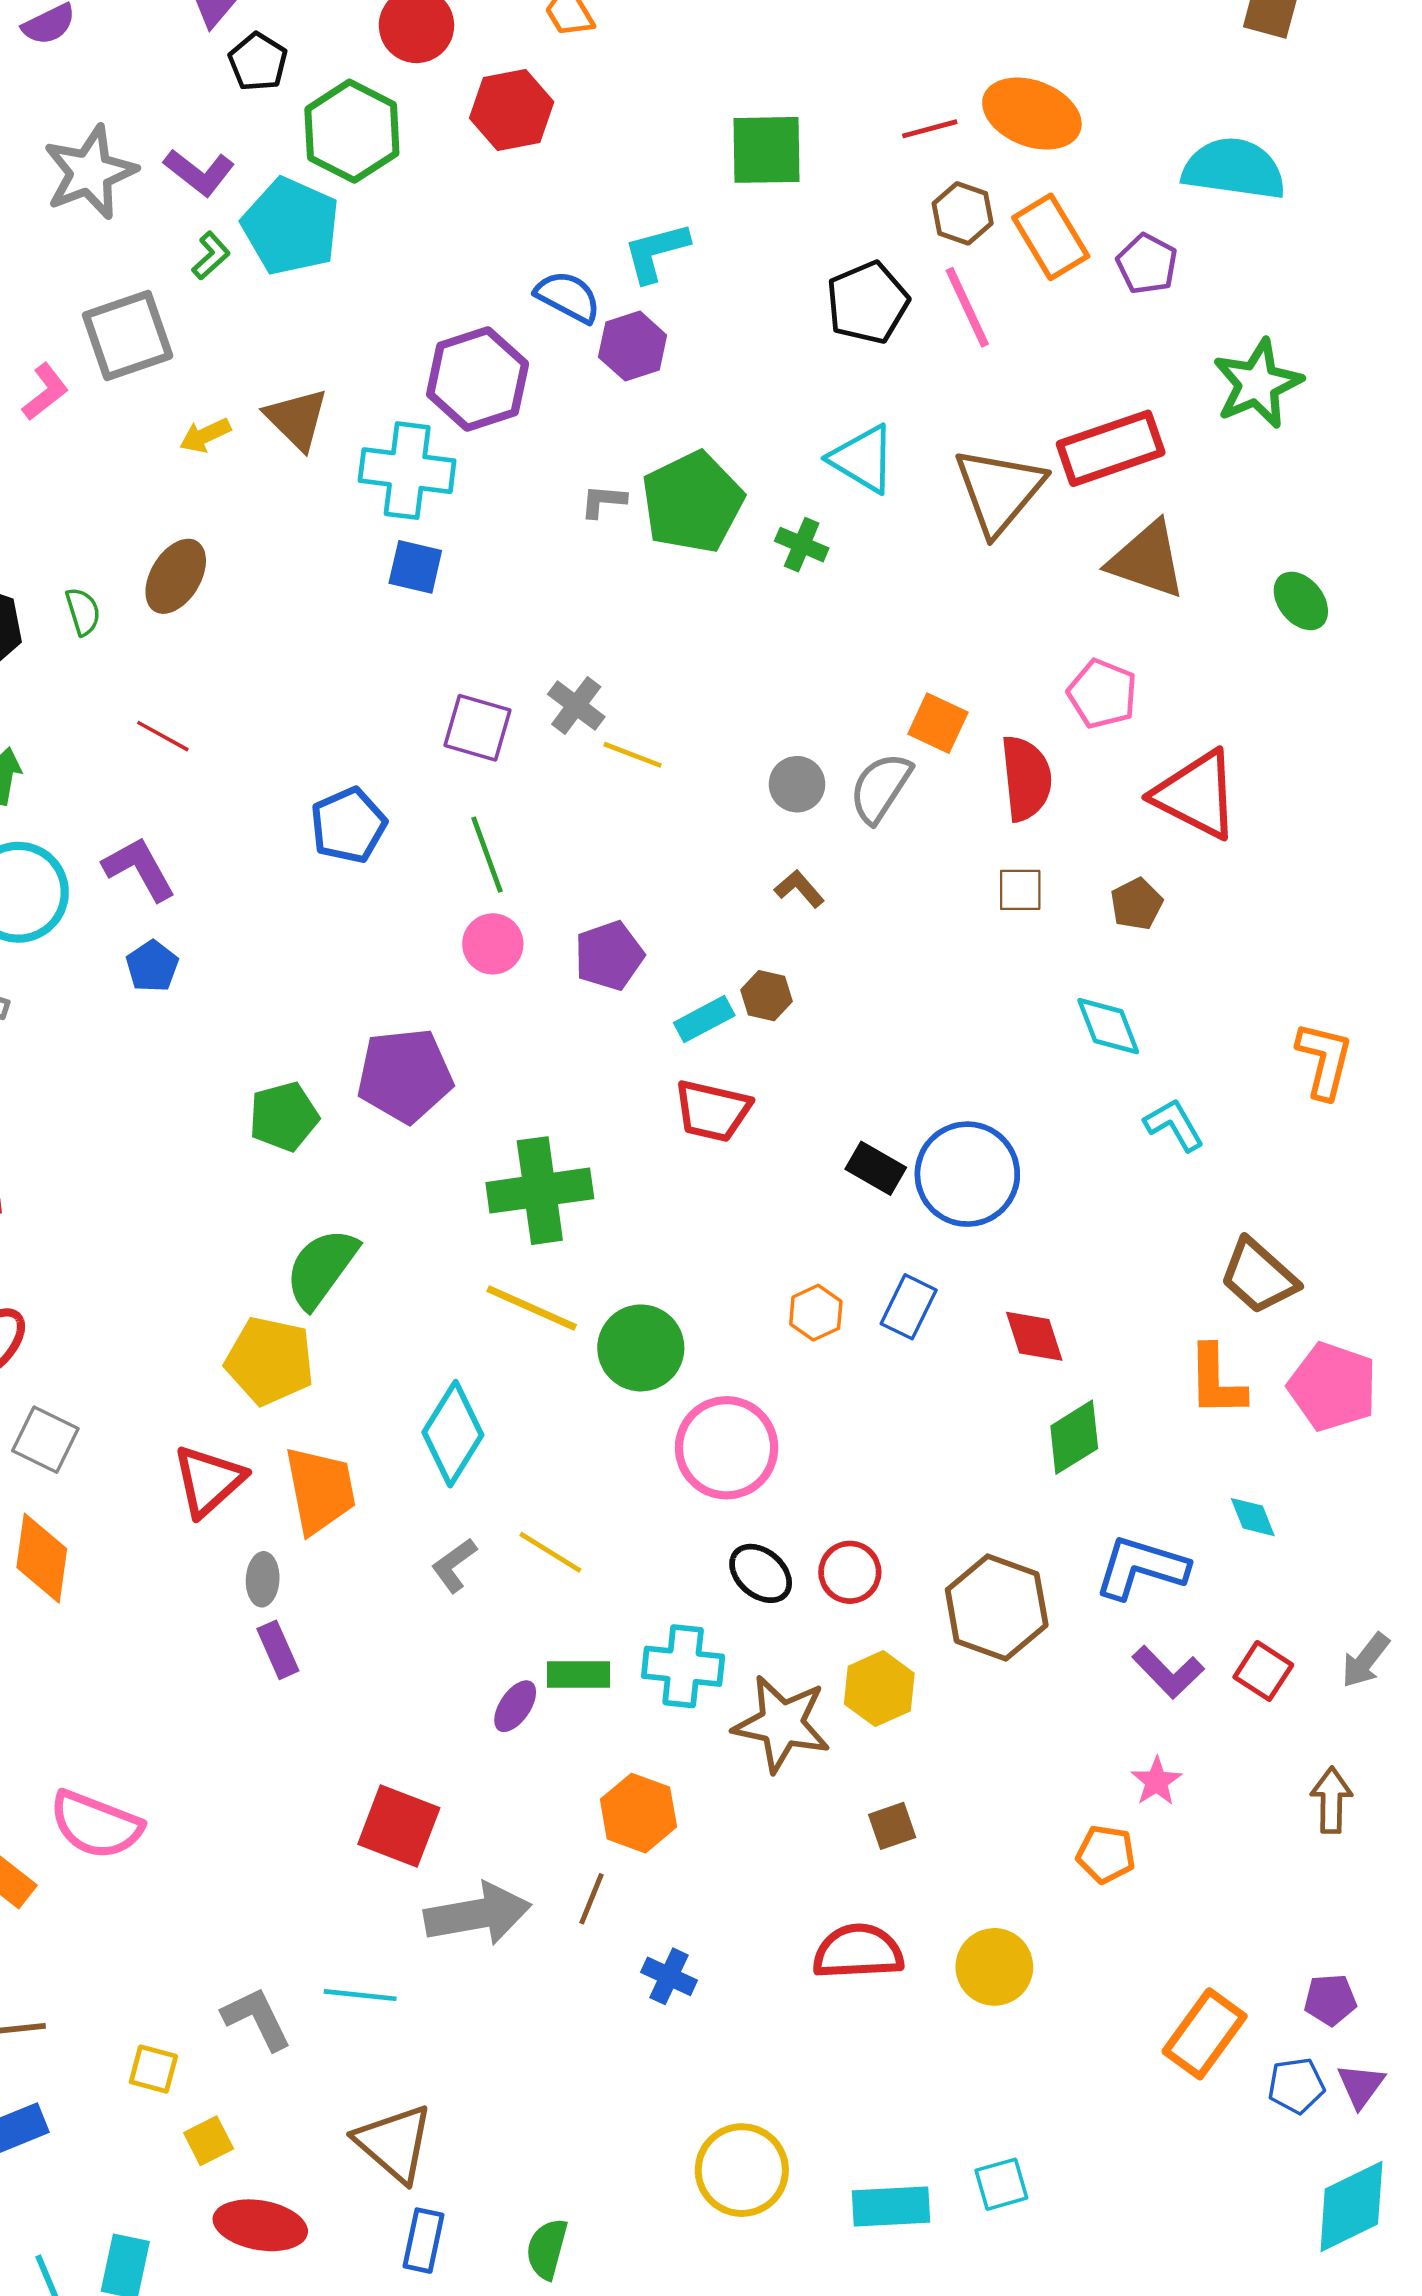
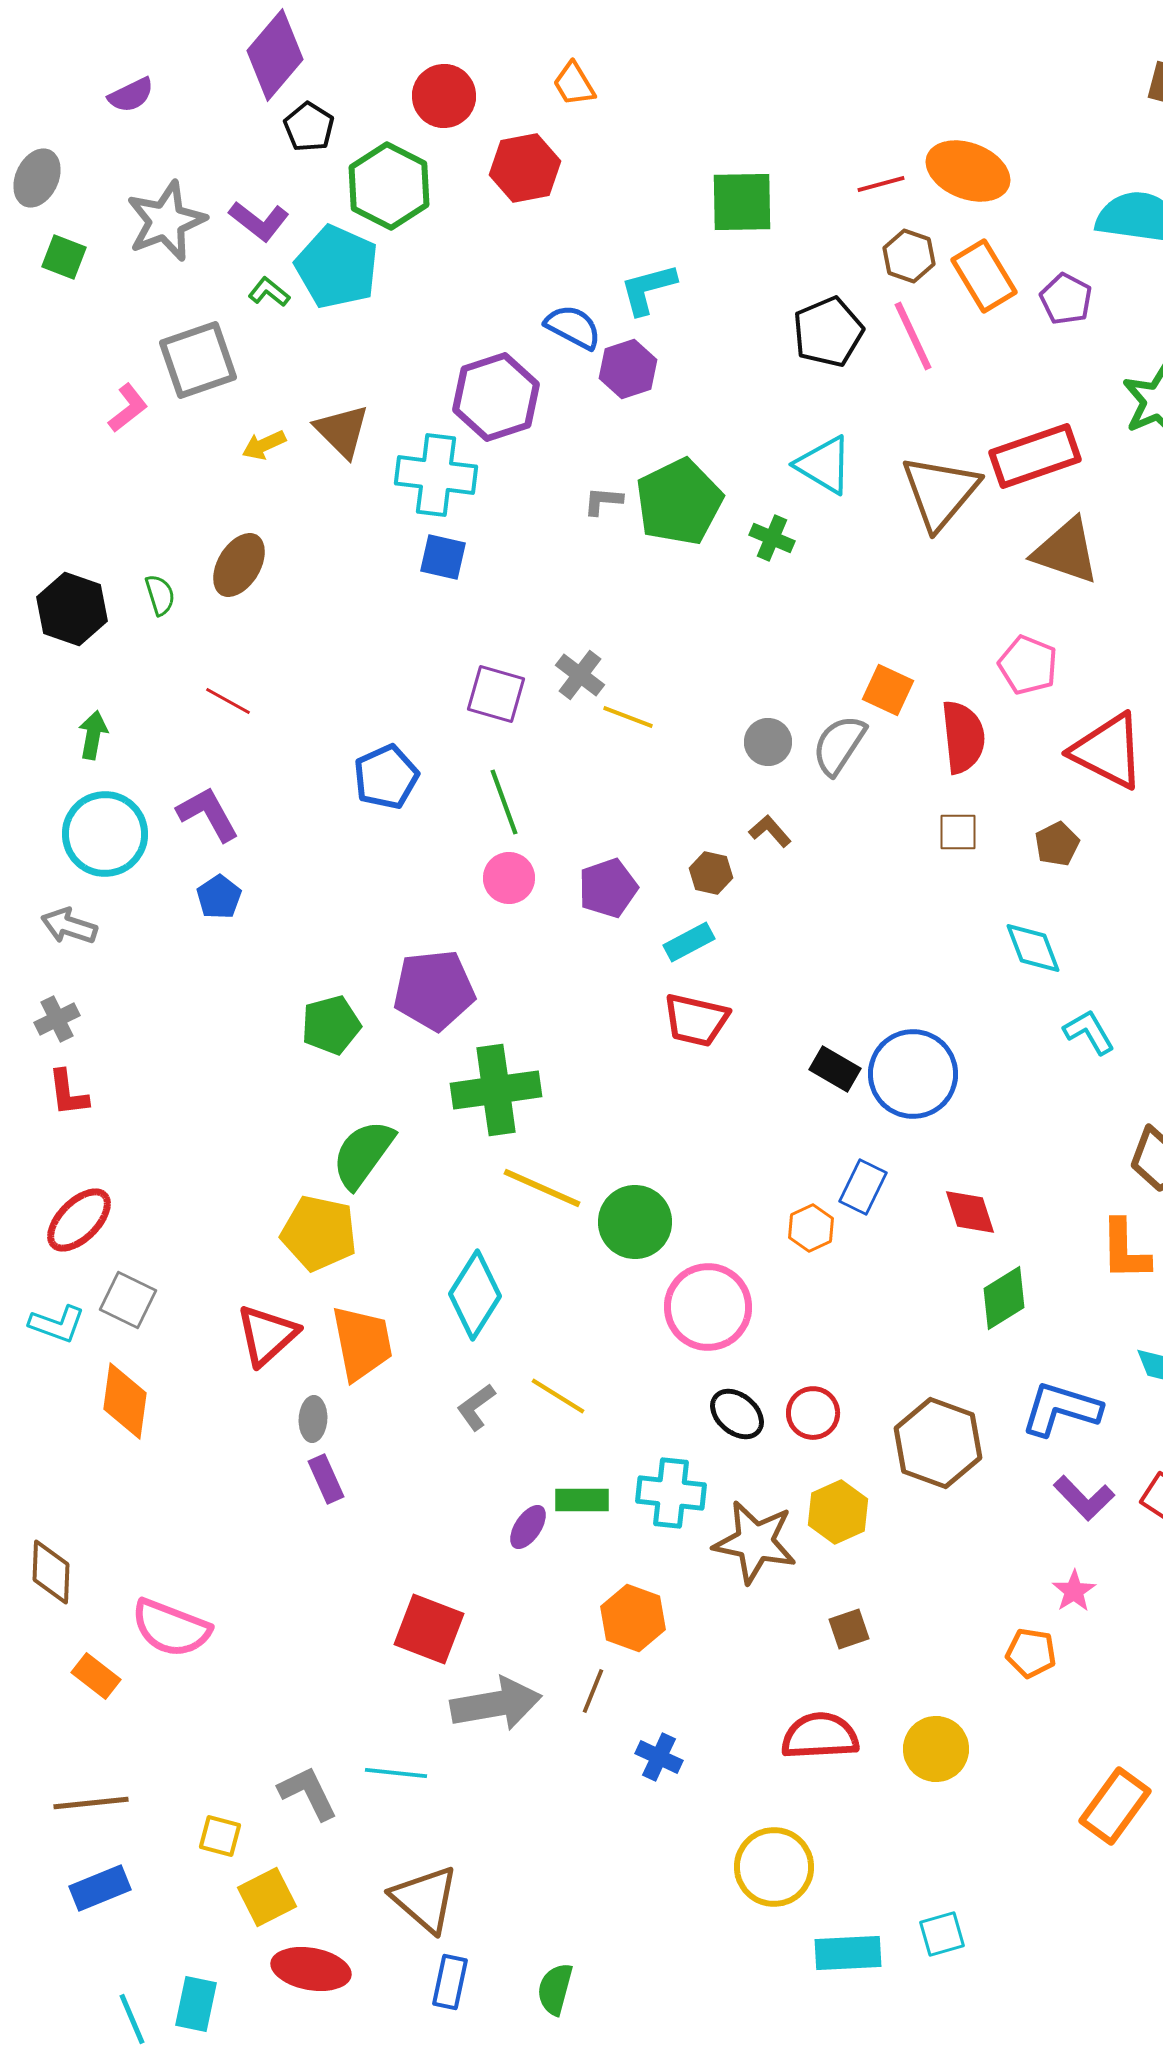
green L-shape: (211, 256) -> (269, 292), turned -99
brown hexagon: (766, 996) -> (711, 873), moved
green cross: (540, 1191) -> (496, 1090), moved
orange hexagon: (816, 1313) -> (811, 1228), moved
yellow square: (209, 2141) -> (267, 1897), size x1.4
yellow circle: (742, 2170) -> (774, 1867), moved

